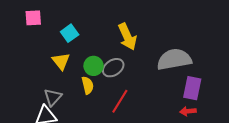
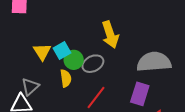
cyan square: (70, 33) -> (62, 51), moved
purple rectangle: (192, 88) -> (140, 94), moved

